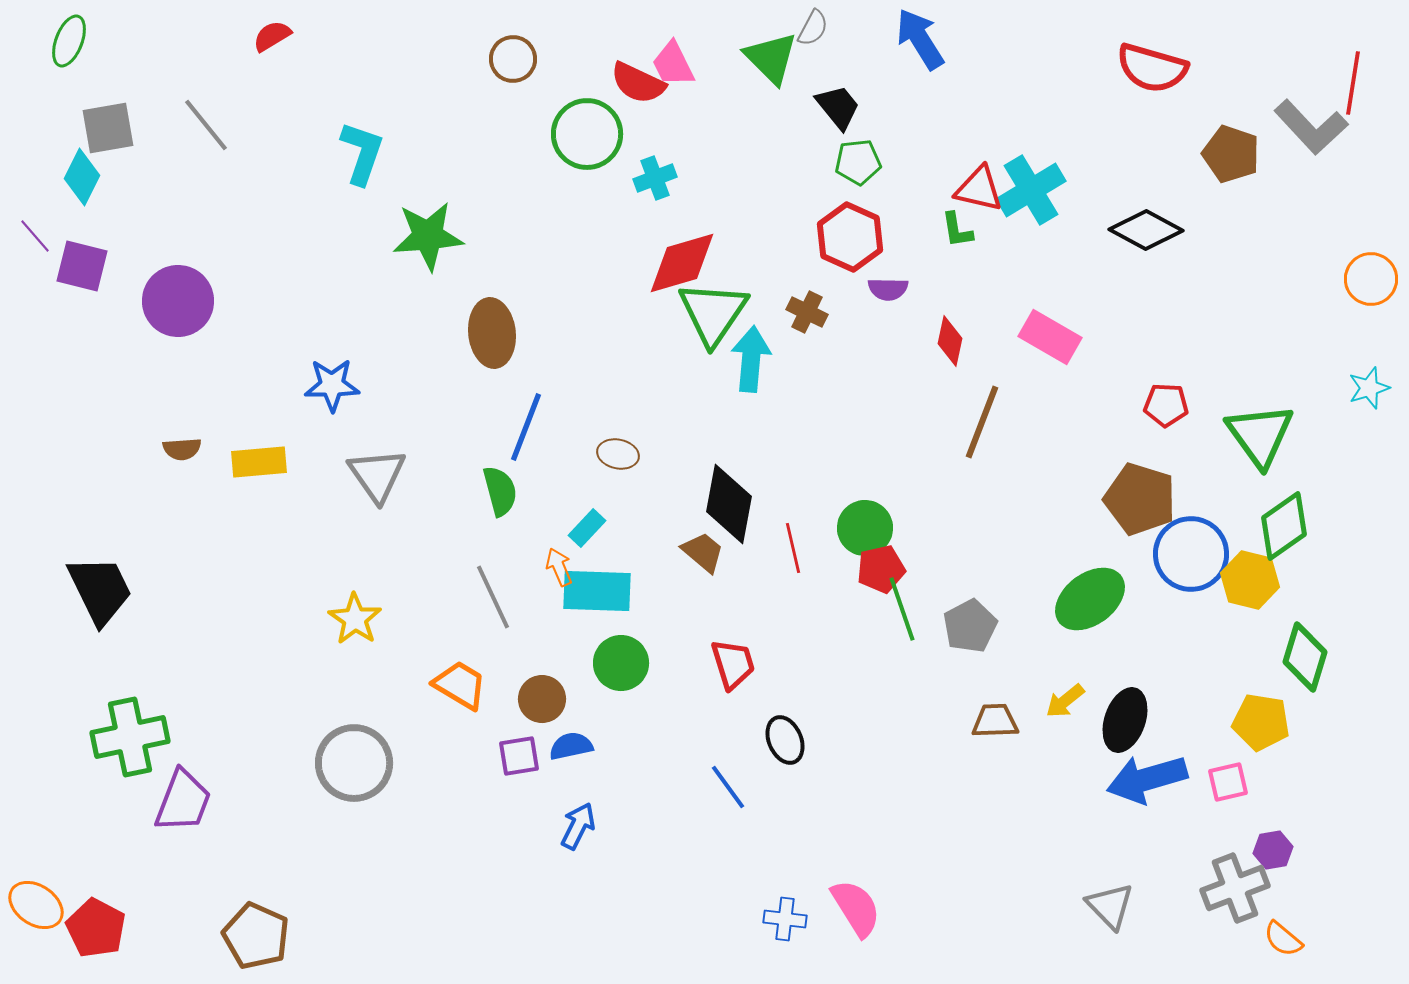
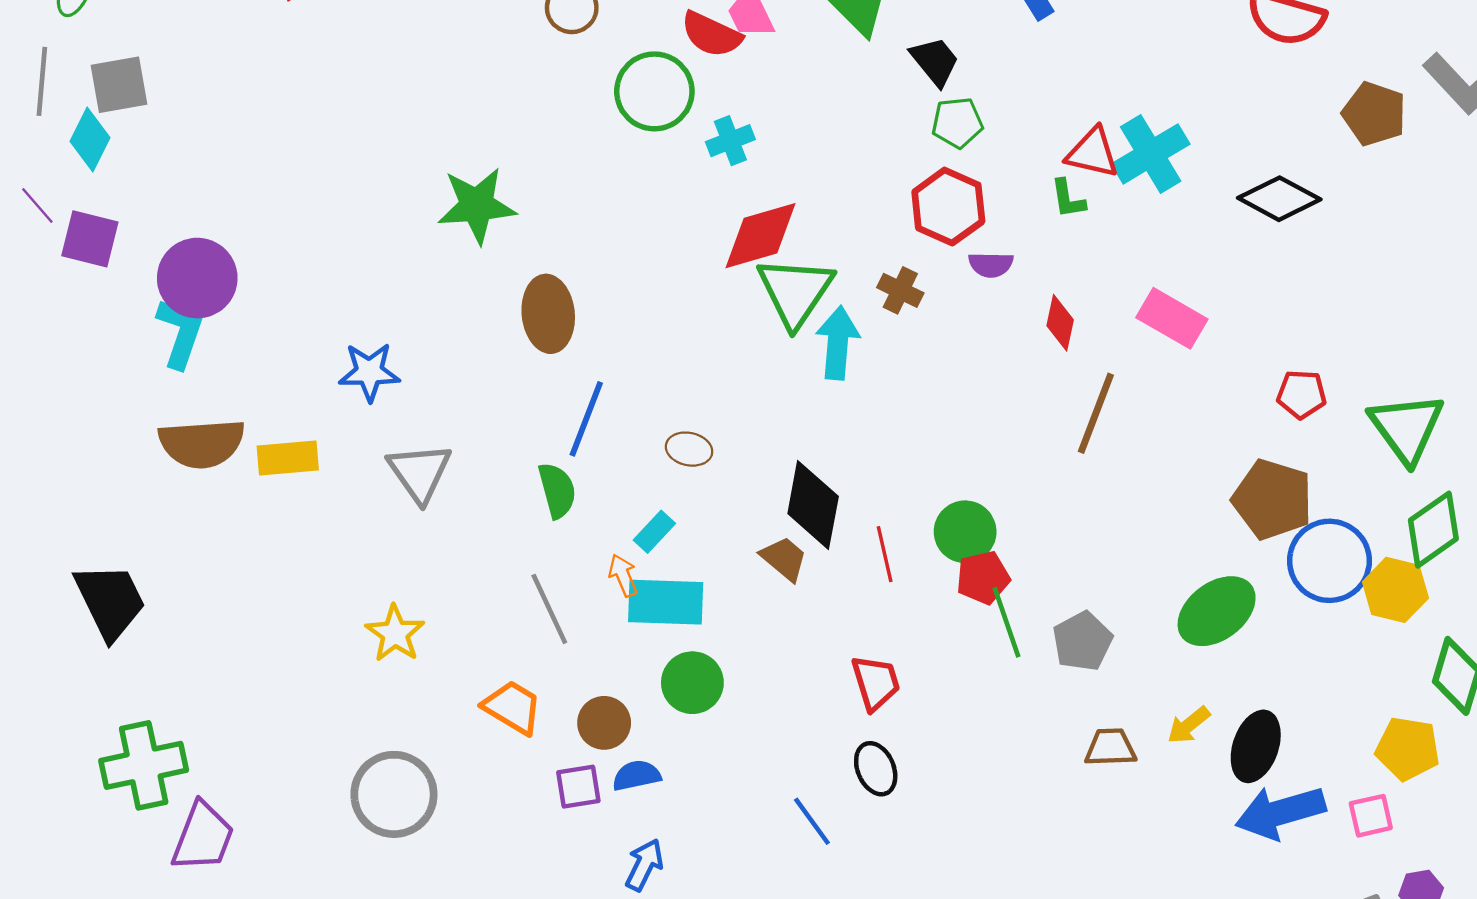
gray line: (206, 125) -> (42, 81), moved, turned 44
cyan L-shape: (362, 153) -> (180, 333), moved
brown semicircle: (182, 449) -> (202, 443), size x2.0
red trapezoid: (733, 664) -> (876, 683), moved

